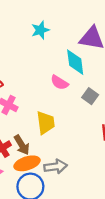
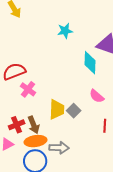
pink semicircle: (59, 82) -> (97, 96), moved
gray square: (90, 96) -> (74, 111), moved

